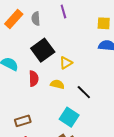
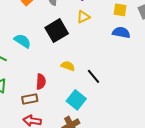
yellow triangle: (66, 63) -> (83, 17), moved
red semicircle: (34, 79) -> (41, 82), moved

